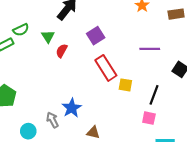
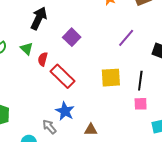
purple line: (150, 49) -> (126, 38), turned -36
red rectangle: (106, 68) -> (62, 76), moved
yellow square: (125, 85) -> (111, 78), size x1.5

